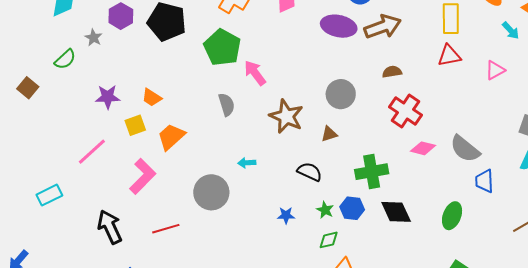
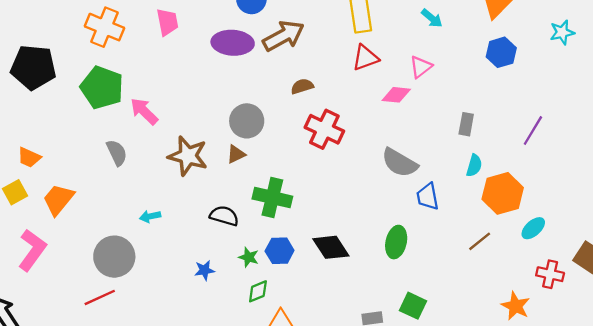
brown triangle: (329, 134) -> (236, 154), moved
pink diamond: (423, 148) -> (396, 95), moved
green cross: (372, 172) -> (272, 198), moved, turned 32
red line: (166, 229) -> (100, 297), moved

